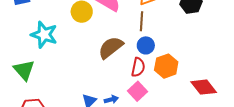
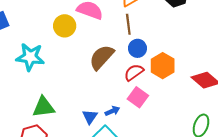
red semicircle: (138, 67) -> (134, 72), turned -126
green triangle: (24, 70) -> (44, 107), moved, turned -45

